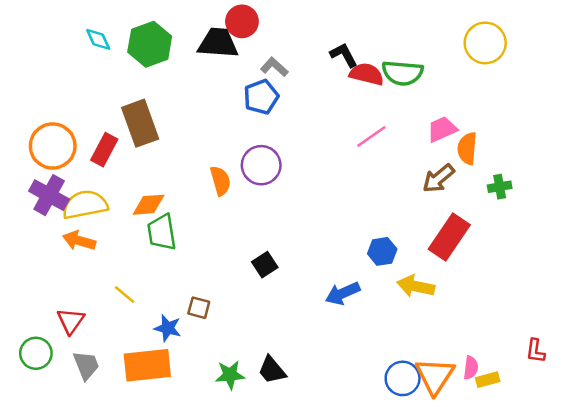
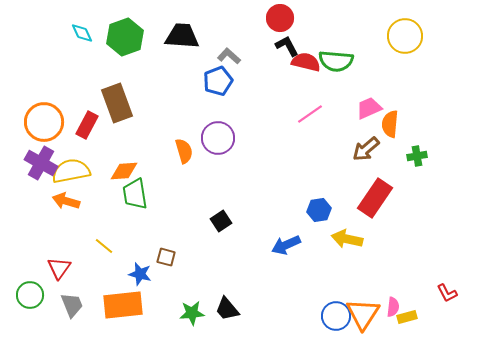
red circle: (242, 21) -> (280, 18), moved
red L-shape: (536, 351) -> (447, 293), turned -35

